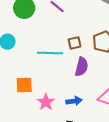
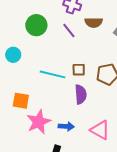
purple semicircle: (82, 67) -> (81, 94), turned -30
pink star: (46, 102) -> (39, 122), size x1.4

